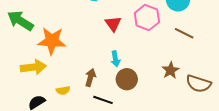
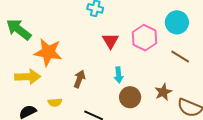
cyan arrow: (115, 59) -> (119, 75), moved
brown arrow: (90, 78) -> (79, 79), moved
brown circle: (127, 79) -> (130, 97), moved

